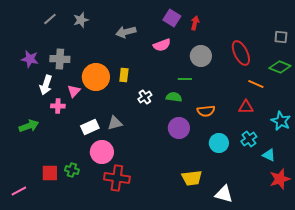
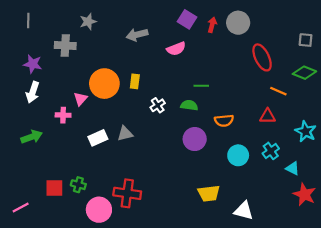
gray line: (50, 19) -> (28, 20), moved, turned -48
gray circle: (201, 56) -> (238, 23), moved
gray cross: (60, 59) -> (65, 45), moved
white arrow: (46, 85) -> (33, 92), moved
pink circle: (102, 152) -> (99, 210), moved
red star: (280, 179) -> (304, 194), turned -30

